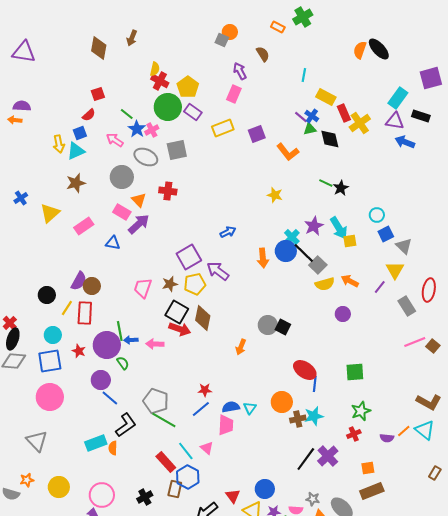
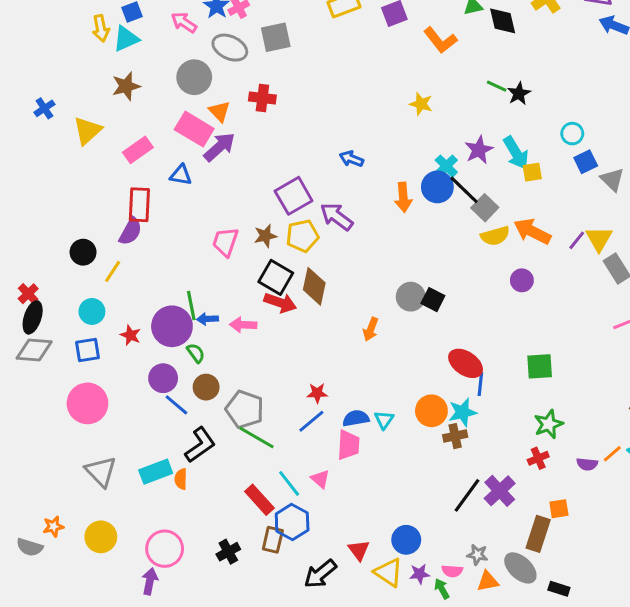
pink rectangle: (122, 212) -> (194, 129), size x1.4
blue arrow: (228, 232) -> (351, 159), turned -133
yellow triangle: (395, 270) -> (599, 239), moved
orange arrow: (350, 281) -> (532, 231), size x1.4
brown circle: (92, 286) -> (206, 387), moved
red rectangle: (85, 313) -> (139, 205), moved
blue square: (50, 361) -> (87, 350), size x0.7
cyan star: (314, 416) -> (463, 412), moved
gray triangle: (37, 441) -> (101, 472), moved
brown rectangle: (372, 491) -> (538, 534), moved, turned -50

